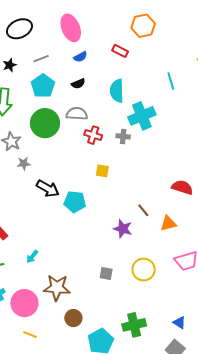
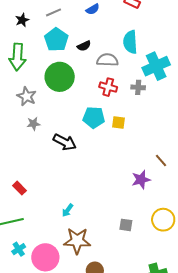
black semicircle: (78, 84) -> (84, 46), moved
gray semicircle: (77, 114) -> (107, 60), moved
gray star: (24, 164) -> (33, 124), moved
cyan pentagon: (75, 202) -> (94, 117), moved
purple star: (123, 229) -> (141, 180), turned -30
cyan arrow: (32, 257) -> (68, 210), moved

